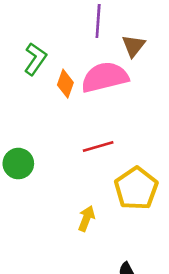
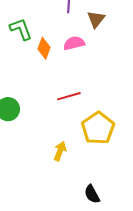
green L-shape: (35, 59) -> (21, 29), turned -55
pink semicircle: (105, 77) -> (74, 43), size x0.6

